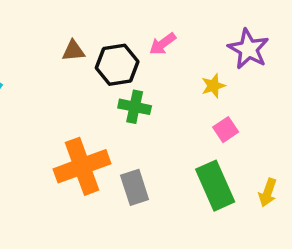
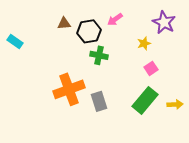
green rectangle: (215, 186) -> (145, 100), turned 64
yellow arrow: (268, 193) -> (175, 104), turned -112

